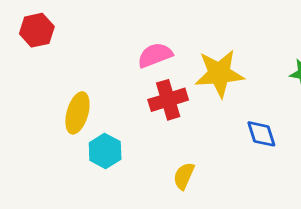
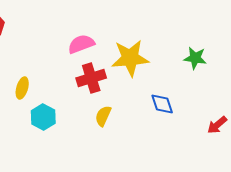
yellow ellipse: (77, 113) -> (22, 88), size x0.7
yellow semicircle: (184, 176) -> (103, 116), moved

